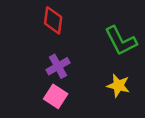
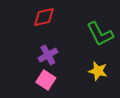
red diamond: (53, 20) -> (44, 17), turned 70

